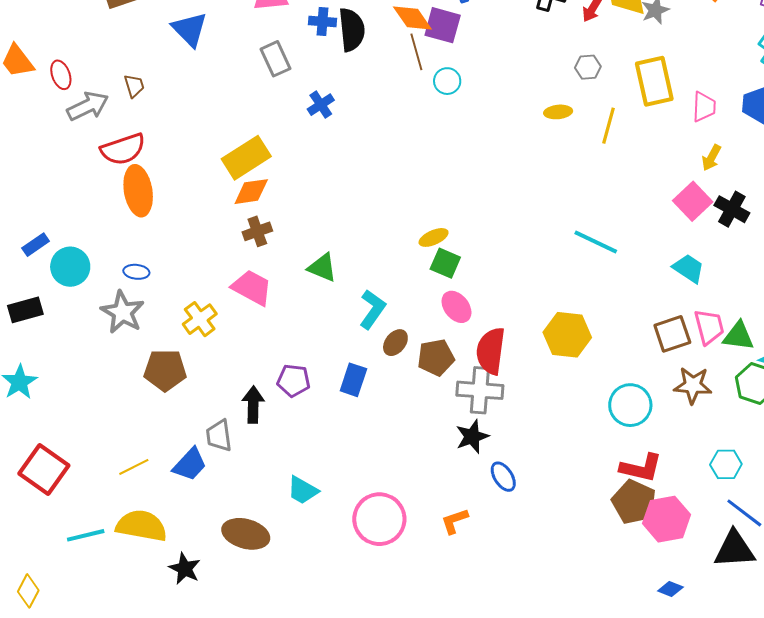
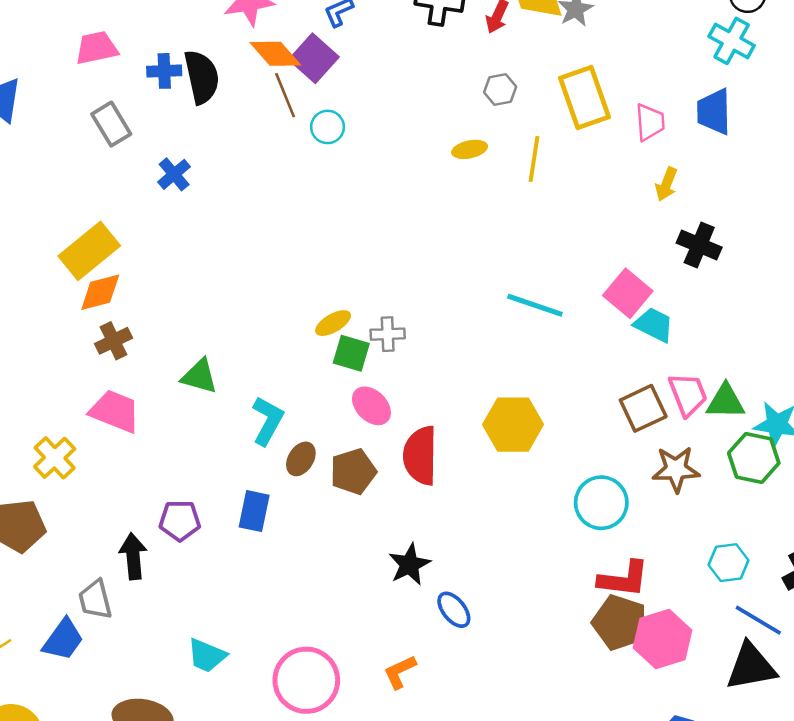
purple square: (443, 25) -> (314, 58), turned 33
pink square: (693, 201) -> (628, 293), moved
gray cross: (480, 390) -> (388, 334), moved, size x0.6

